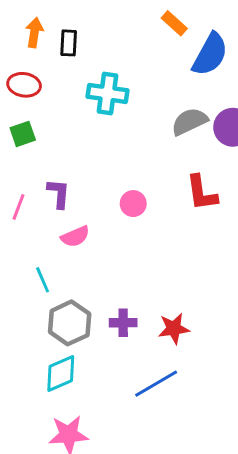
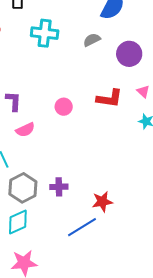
gray semicircle: (189, 121) -> (92, 40), moved, size x0.7
red L-shape: (202, 193) -> (109, 98), turned -72
red star: (174, 329) -> (102, 202), moved

